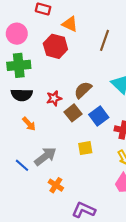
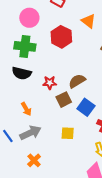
orange triangle: (70, 24) -> (88, 21), moved
blue square: (99, 116) -> (86, 107), turned -30
orange arrow: (29, 124) -> (26, 109), moved

